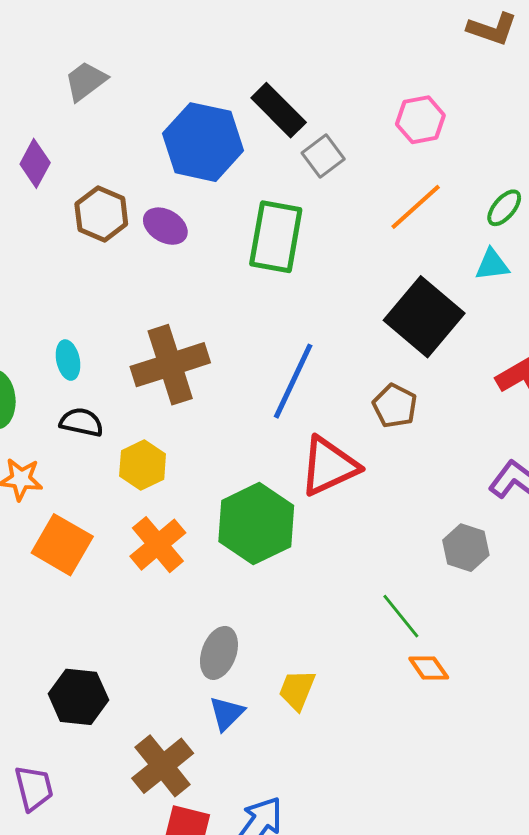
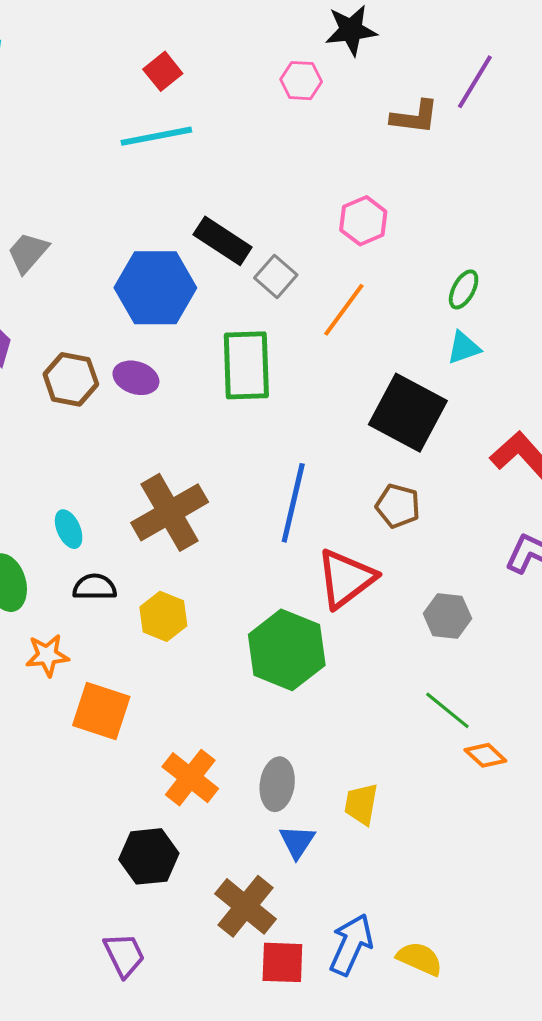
orange line: (416, 207) -> (344, 310), moved
orange cross: (158, 545) -> (190, 778), moved
gray hexagon: (466, 548) -> (447, 616), moved

